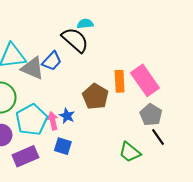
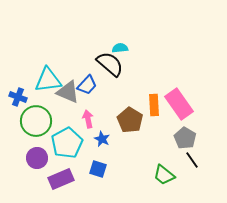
pink arrow: (53, 121) -> (88, 119), moved

